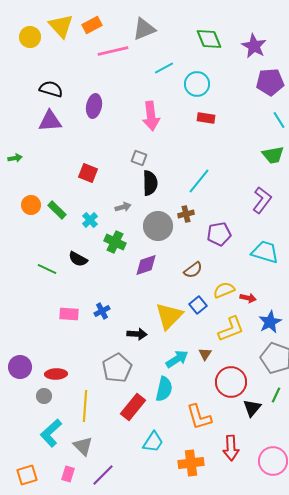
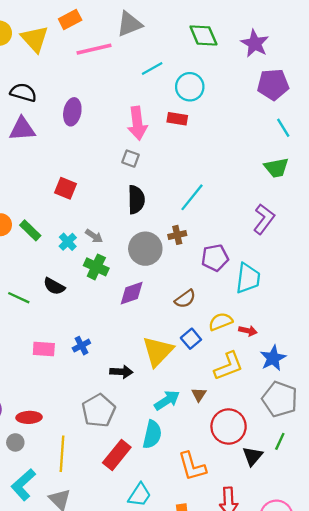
yellow triangle: (61, 26) -> (35, 39), moved
red rectangle: (206, 118) -> (177, 119), moved
gray square: (139, 158) -> (130, 159), moved
gray arrow: (123, 207) -> (94, 236), moved, turned 49
cyan trapezoid: (265, 252) -> (248, 278), moved, turned 80

